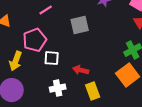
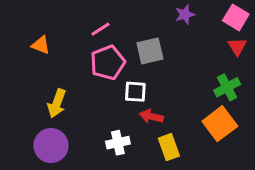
pink pentagon: (35, 40) -> (108, 63), moved
white square: (52, 58) -> (135, 92), moved

